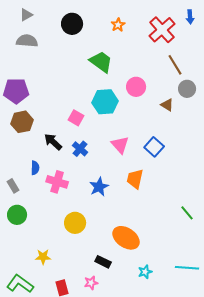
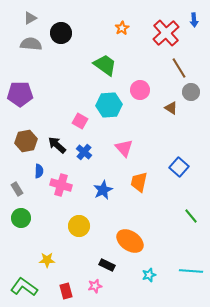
black circle: (72, 24) -> (61, 33), moved
brown hexagon: (22, 122) -> (26, 141), moved
blue square: (154, 147) -> (179, 167), moved

